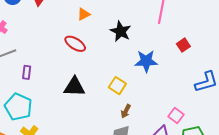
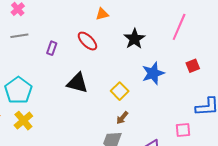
blue star: (146, 61) -> (153, 73), turned -30
purple rectangle: (27, 72) -> (52, 48), moved
pink square: (176, 116) -> (183, 130), moved, turned 35

